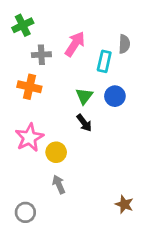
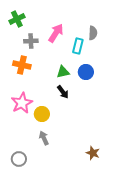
green triangle: (84, 96) -> (63, 72), turned 40

